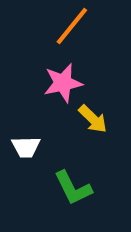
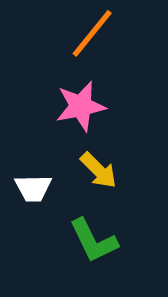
yellow arrow: (93, 119) -> (99, 170), moved

